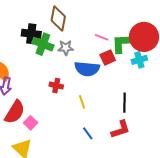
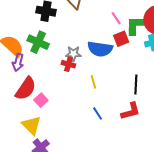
pink line: (102, 37) -> (116, 18), turned 32
green cross: (43, 44) -> (38, 42), moved
gray star: (66, 48) -> (73, 54), moved

